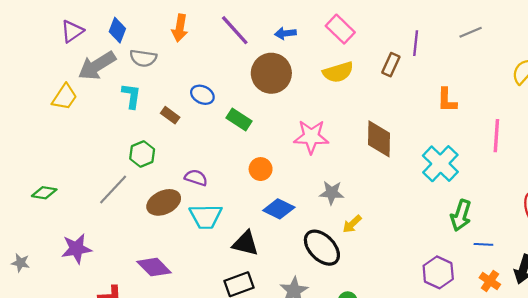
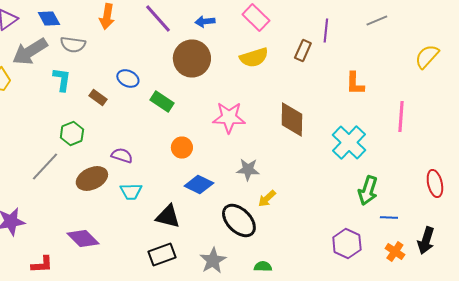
blue diamond: (117, 30) -> (49, 18), turned -50
cyan trapezoid: (206, 216) -> (131, 192), size x0.7

